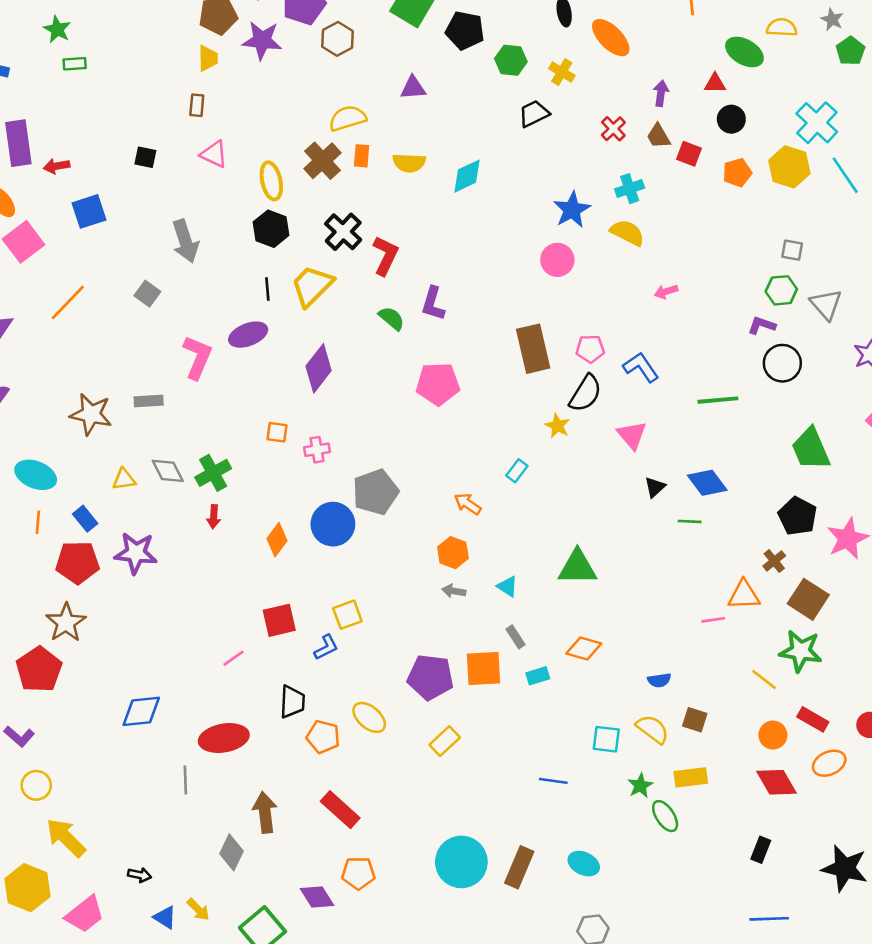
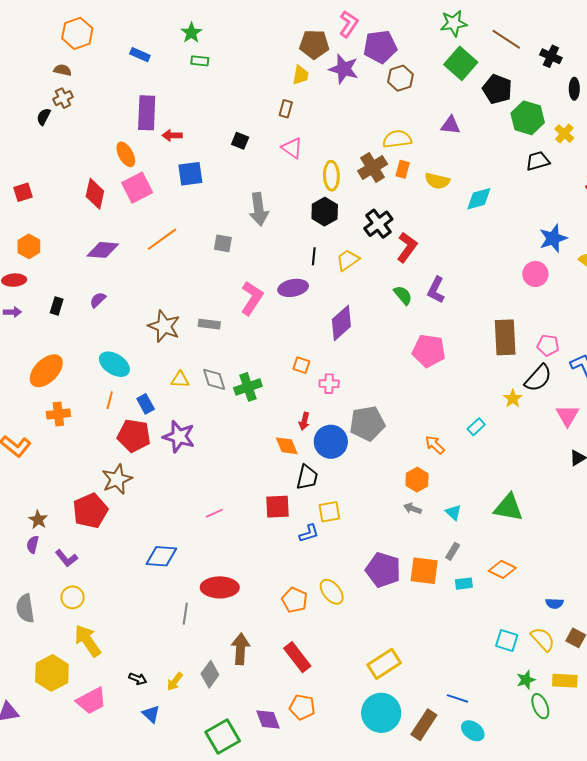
green hexagon: (511, 60) -> (528, 118), size x1.4
yellow trapezoid: (312, 286) -> (348, 260), size x0.7
gray square: (147, 294) -> (223, 243), turned -36
red arrow: (214, 517) -> (304, 421), moved
orange diamond: (277, 540) -> (287, 446), turned -70
gray rectangle: (516, 637) -> (453, 551), turned 54
pink line: (234, 658) -> (214, 513), moved
black trapezoid: (292, 702) -> (307, 477), moved
yellow rectangle: (445, 741) -> (384, 664), moved, size x1.4
blue line: (553, 781) -> (457, 698), moved
yellow arrow: (198, 909) -> (175, 682), moved, turned 72

